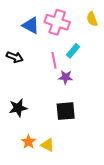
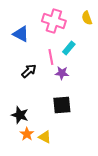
blue triangle: (31, 25) -> (21, 34), moved
black arrow: (15, 57) -> (29, 71), moved, turned -63
black star: (18, 108) -> (20, 115), moved, turned 30

